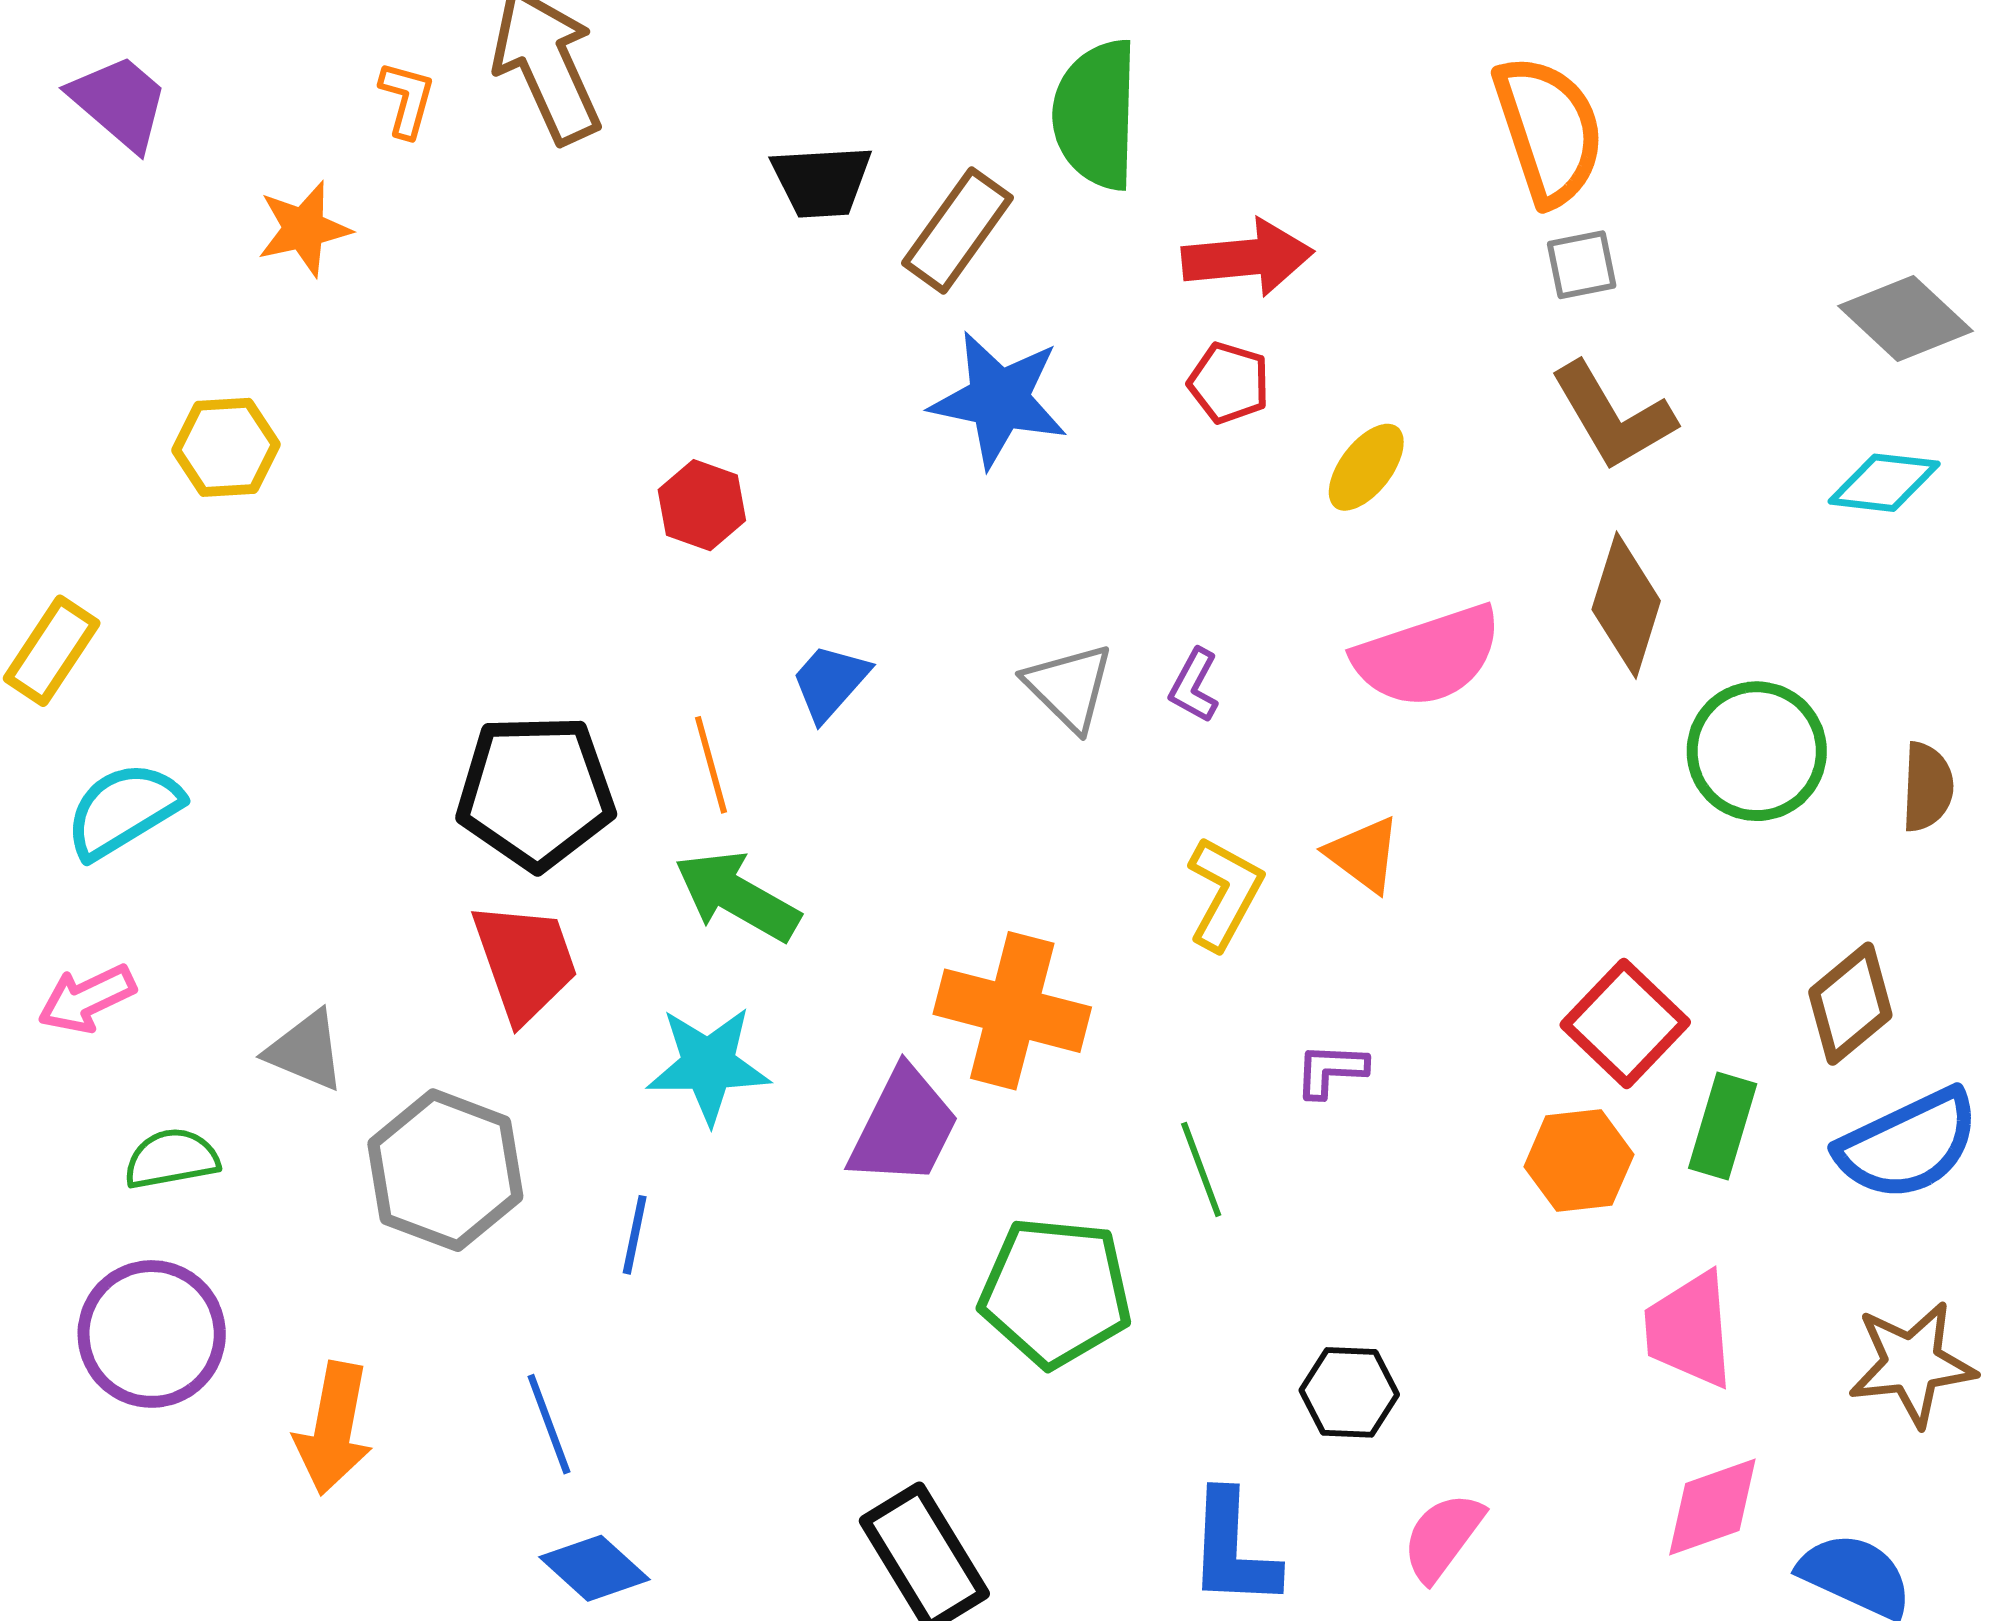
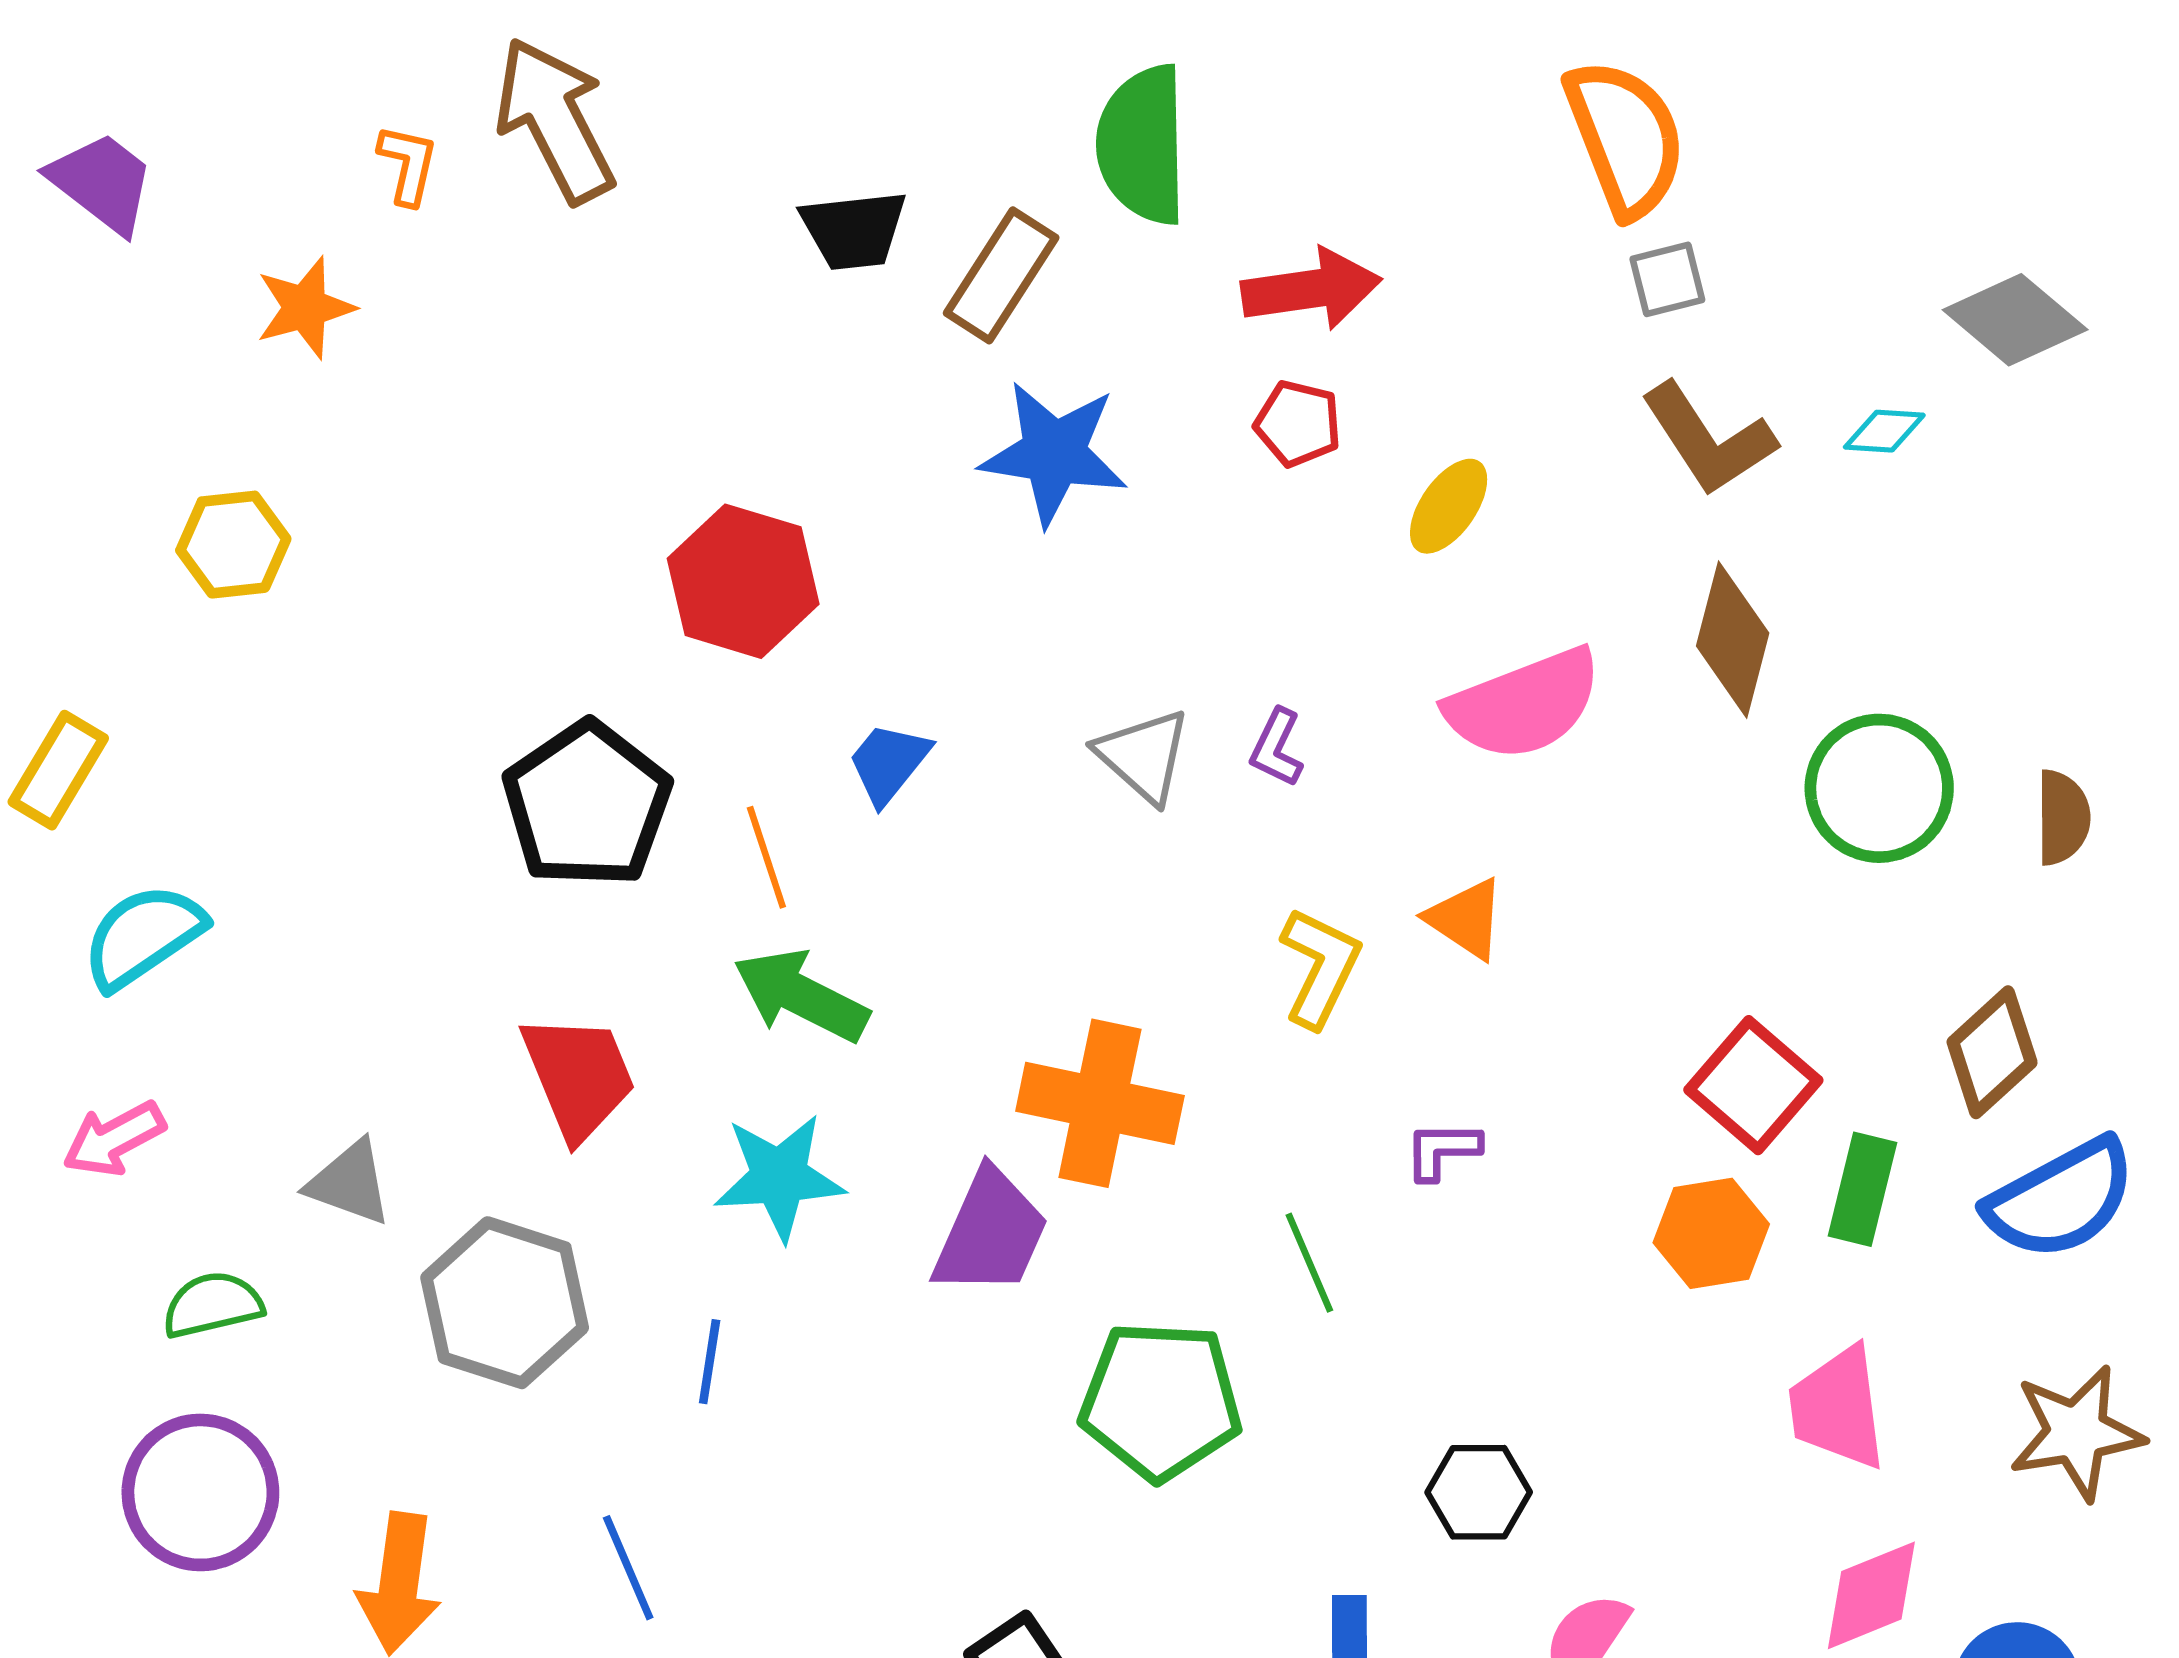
cyan diamond: (1884, 483) -> (1884, 431), moved, size x0.7
red hexagon: (702, 505) -> (743, 581), size x1.6
black pentagon: (536, 792) -> (587, 805), moved, turned -30

